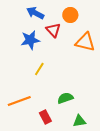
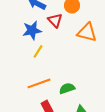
yellow line: (39, 69) -> (38, 51), moved
orange line: (19, 101) -> (39, 83), moved

